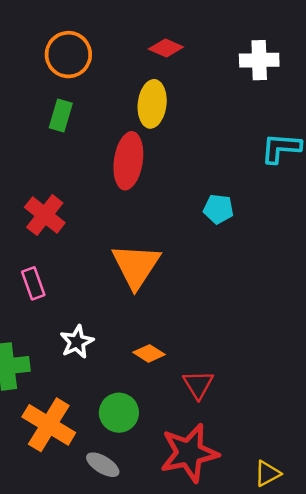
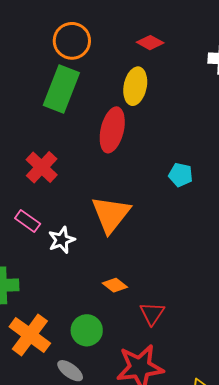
green rectangle: (61, 116) -> (61, 89), size x1.8
pink rectangle: (33, 283) -> (28, 221), turned -40
white star: (77, 342) -> (62, 240), moved

